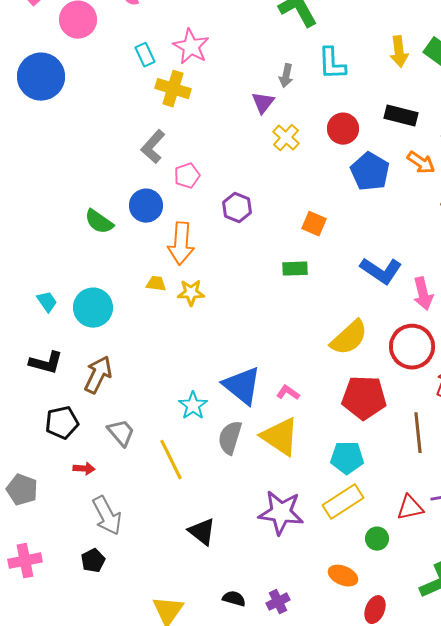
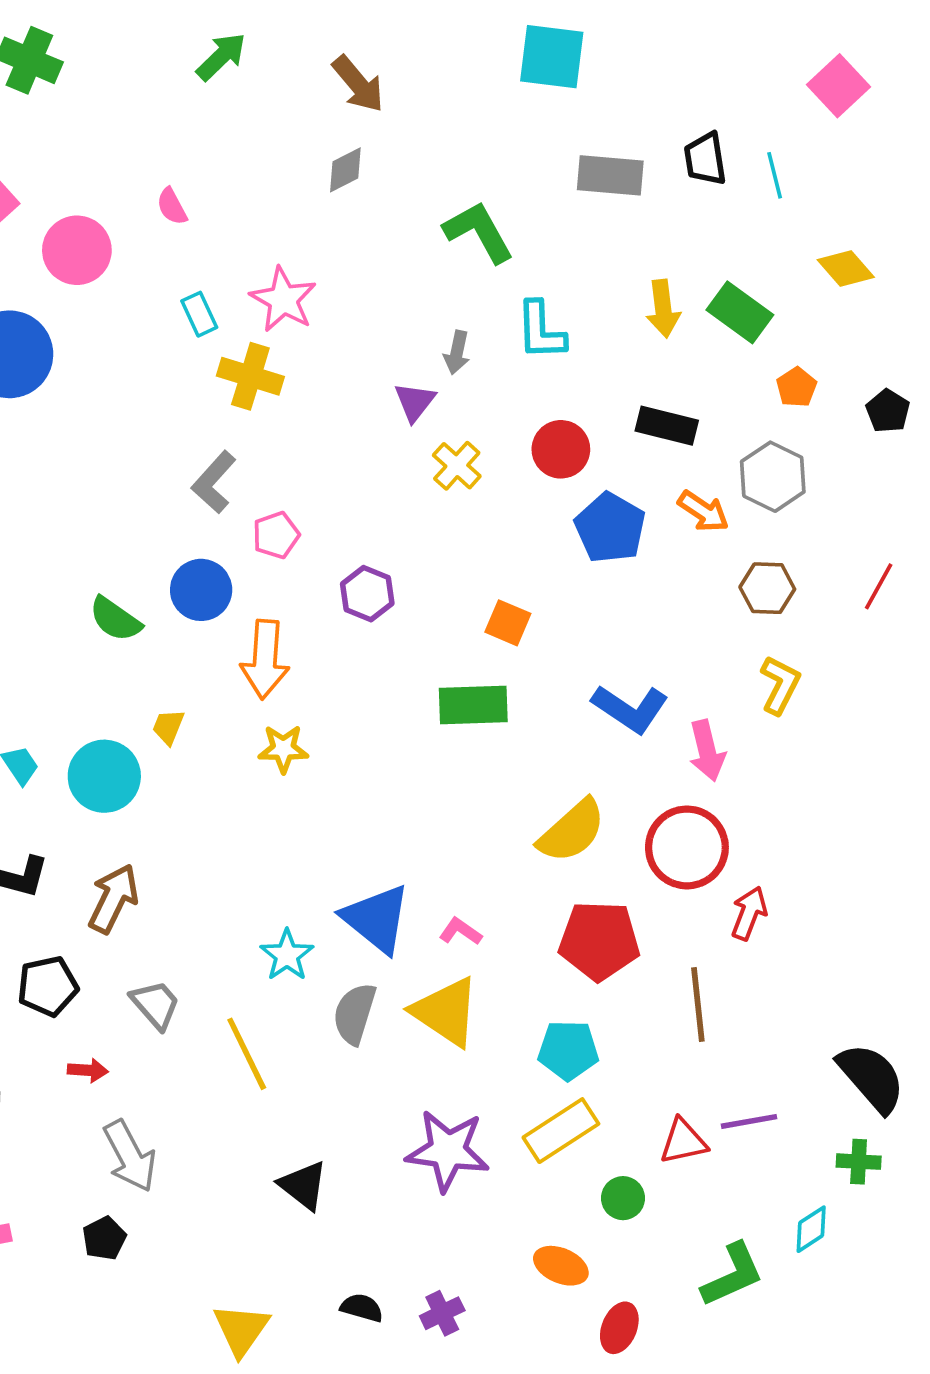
green rectangle: (295, 269) -> (473, 705), size x1.5
yellow trapezoid: (156, 284) -> (168, 727), moved, turned -75

